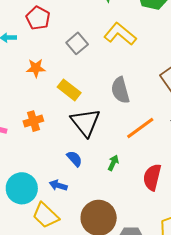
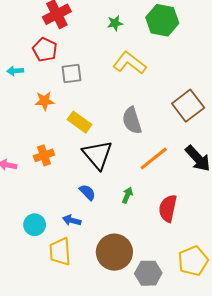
gray square: (77, 43) -> (71, 73), moved, turned 35
cyan circle: (22, 188) -> (35, 225), size x0.7
yellow trapezoid: (46, 215) -> (60, 252), turned 44

